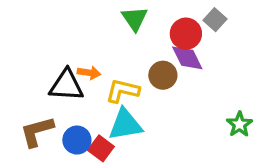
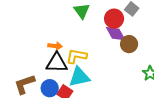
brown circle: (163, 75) -> (129, 44), moved
black triangle: (66, 85) -> (57, 63), moved

